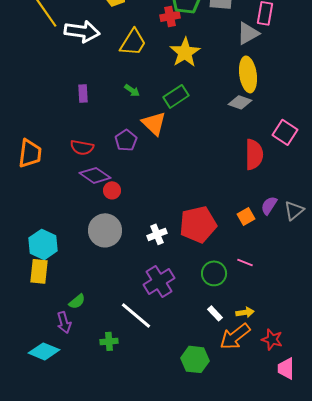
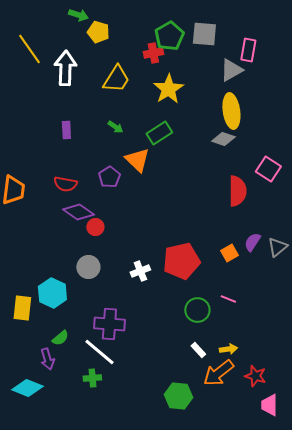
white arrow: (82, 31) -> (65, 68), turned -96
gray circle: (105, 230) -> (88, 267), size x0.7
cyan hexagon: (43, 244) -> (52, 293), moved
purple cross: (159, 281) -> (109, 324), moved, turned 36
white line: (136, 315) -> (99, 352), moved

